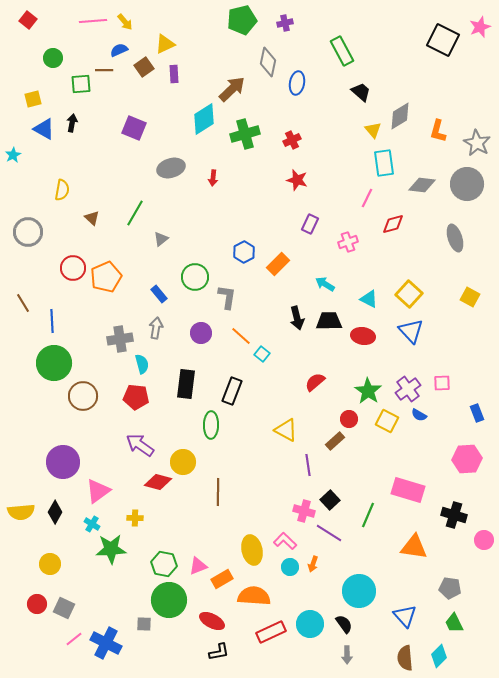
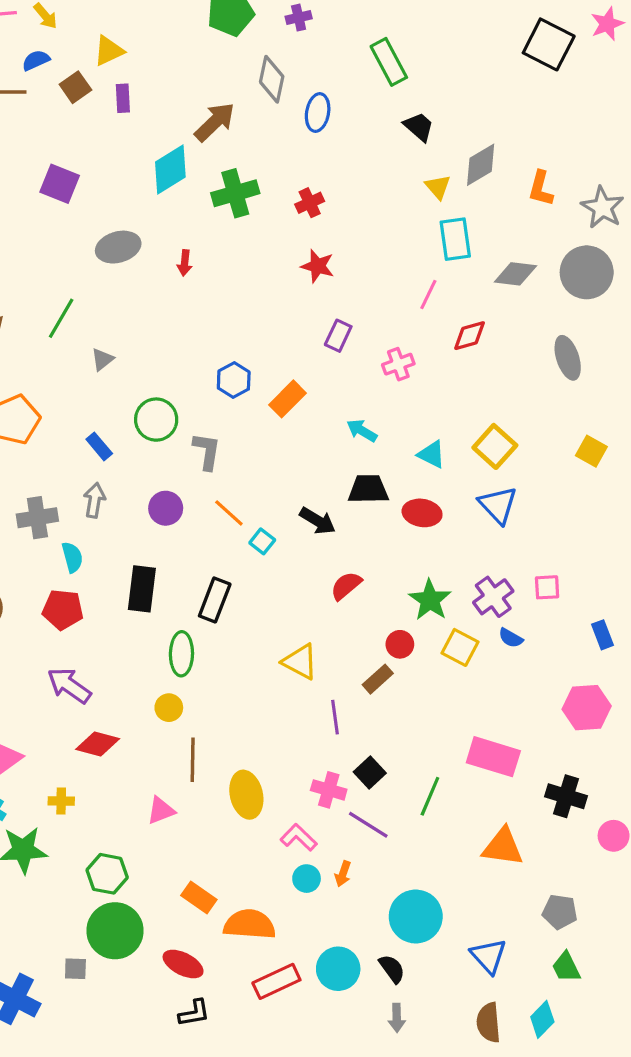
black arrow: (297, 318) -> (318, 521), moved, turned -45
yellow circle: (183, 462) -> (169, 708), moved, size x0.7
yellow ellipse: (252, 550) -> (246, 795), moved
pink triangle: (198, 566) -> (161, 810), moved
orange rectangle: (222, 579) -> (199, 898), turned 65

